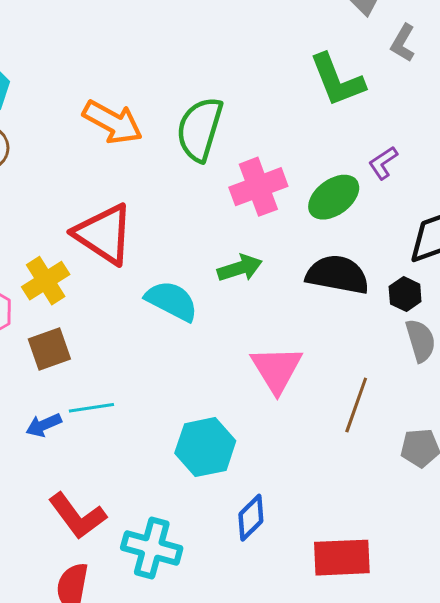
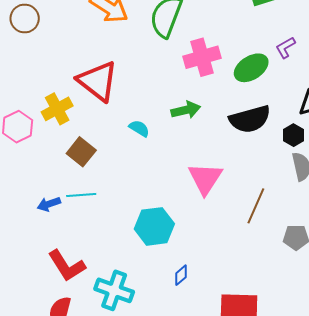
black semicircle: (337, 275) -> (250, 119), turned 150
cyan semicircle: (172, 301) -> (139, 128), size x0.6
brown square: (49, 349) -> (81, 152), moved, turned -36
blue diamond: (251, 518) -> (181, 275), size x0.7

